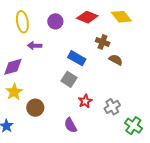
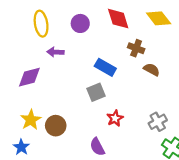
red diamond: (87, 17) -> (118, 19), turned 50
gray square: (69, 79) -> (96, 92), turned 35
yellow star: (14, 92) -> (31, 120), moved
gray cross: (112, 107) -> (158, 122), moved

